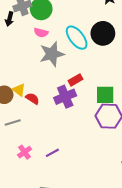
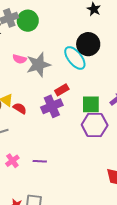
pink semicircle: (41, 33) -> (20, 59), moved
cyan ellipse: (77, 38) -> (75, 58), moved
purple line: (52, 153) -> (40, 161), turned 32

